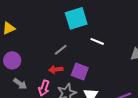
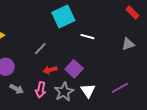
gray line: (61, 50) -> (40, 49), moved
purple square: (80, 72) -> (74, 69), turned 30

